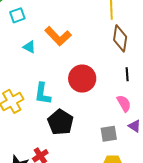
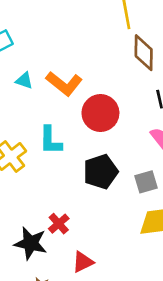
orange L-shape: (58, 36) -> (64, 84), moved
black pentagon: (60, 122) -> (101, 172), moved, turned 30

